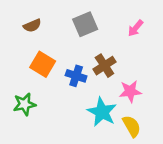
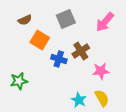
pink arrow: (135, 28) -> (105, 22), size x1.5
orange square: (43, 64) -> (40, 40), moved
cyan star: (102, 112) -> (79, 100), moved, size x0.7

